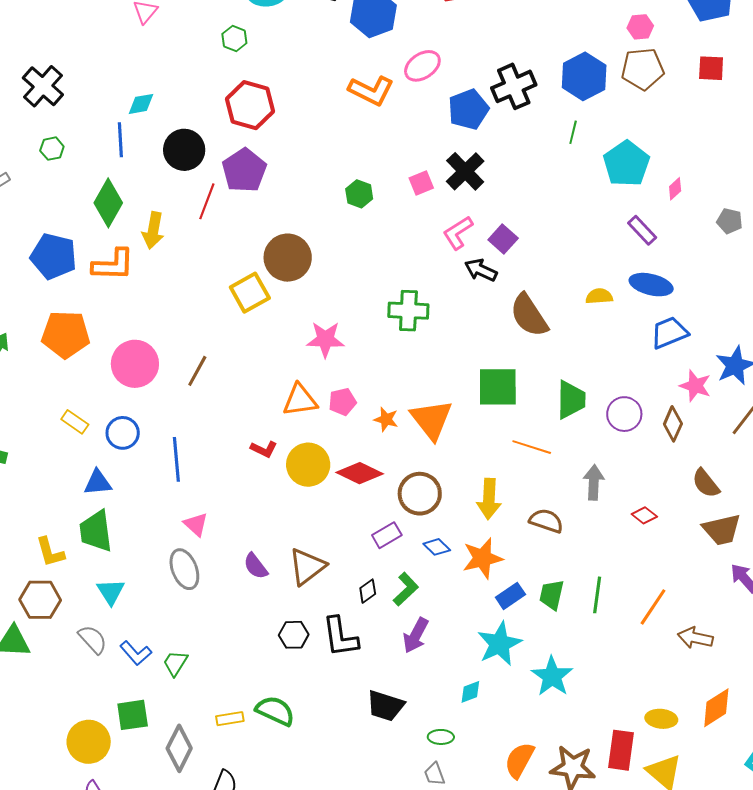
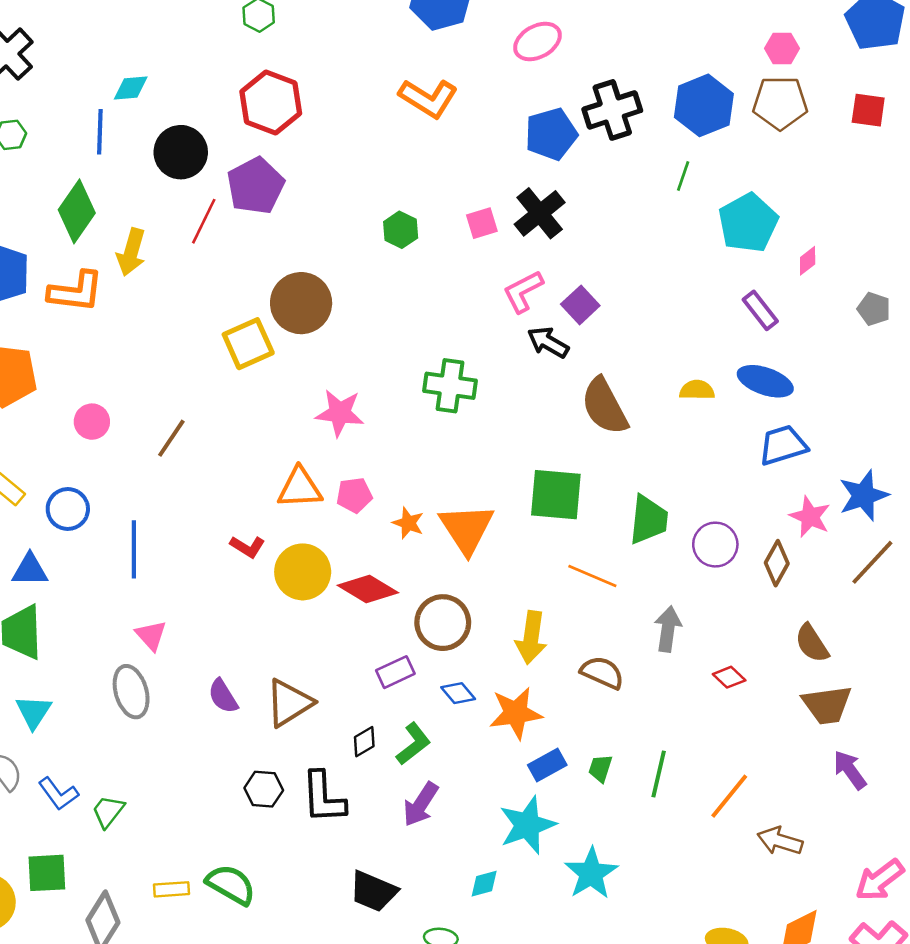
pink ellipse: (422, 66) -> (537, 41), moved
pink circle: (135, 364) -> (92, 422), size x0.6
green trapezoid: (552, 595) -> (600, 768), size x0.7

